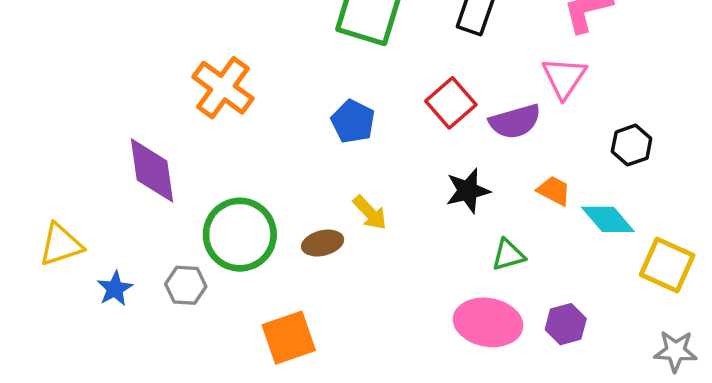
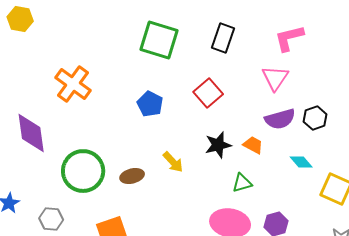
purple semicircle: (515, 121) -> (280, 119), moved
orange trapezoid: (554, 191) -> (253, 145), moved
yellow arrow: (370, 213) -> (173, 162), moved
cyan diamond: (608, 219) -> (301, 162), size x0.7
gray hexagon: (186, 285) -> (51, 219), moved

